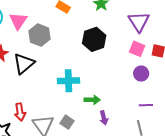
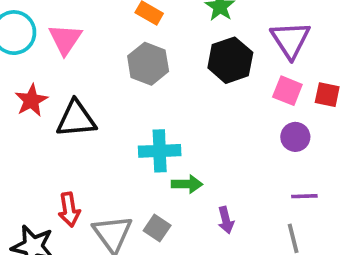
gray hexagon: (39, 35) -> (148, 64), moved
black hexagon: (94, 39) -> (230, 60), moved
black triangle: (24, 63) -> (76, 119), turned 35
green arrow: (92, 100) -> (187, 184), moved

